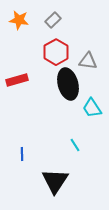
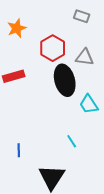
orange star: (19, 20) -> (17, 28), moved, turned -30
gray rectangle: (53, 20) -> (82, 16), moved, turned 63

